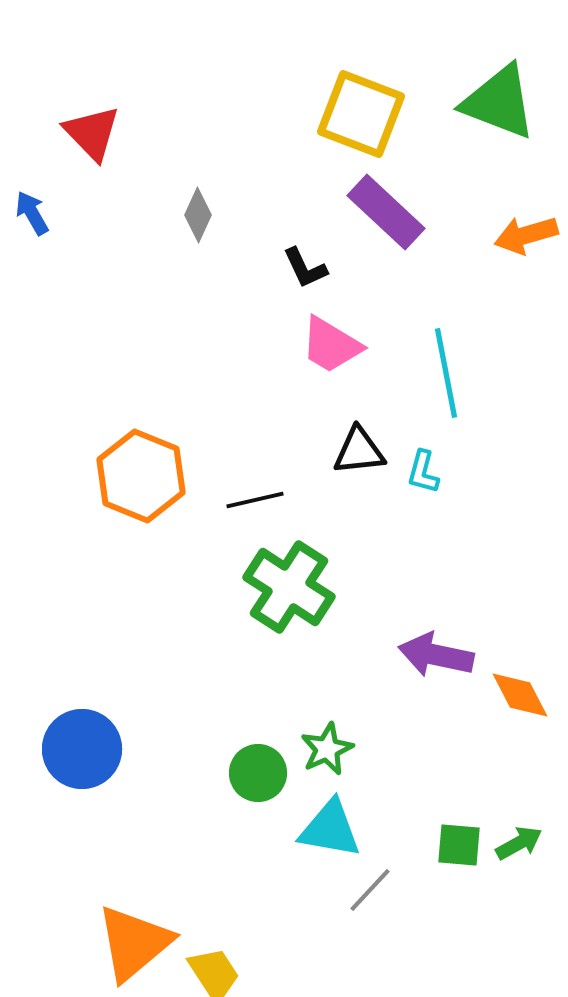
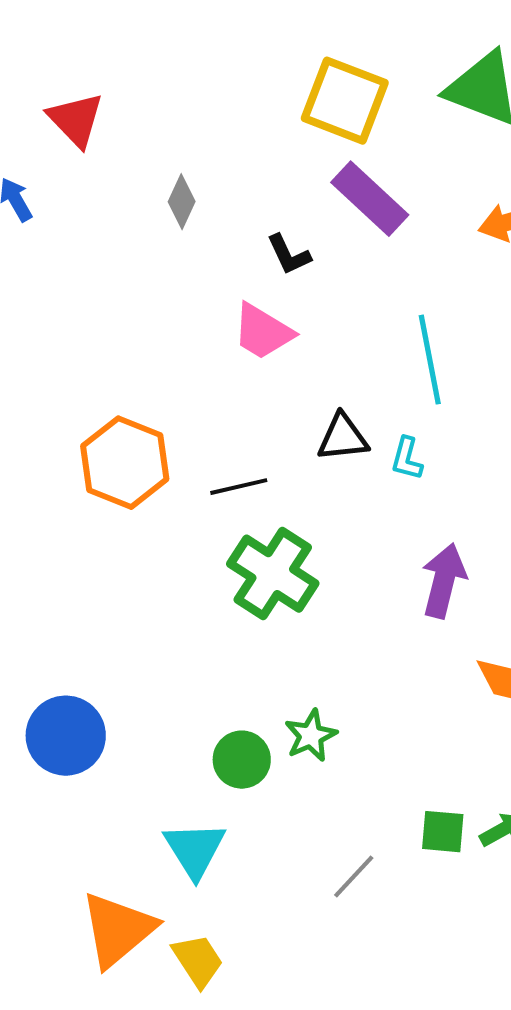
pink trapezoid: (331, 345) -> (263, 332), moved
purple arrow: (436, 655) -> (444, 581), moved, turned 92
cyan triangle: (330, 829) -> (195, 850), moved, turned 48

